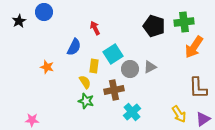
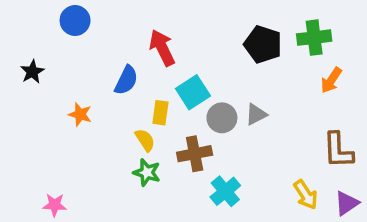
black star: (19, 21) -> (32, 72), moved
red arrow: (95, 28) -> (162, 48), size x1.5
orange arrow: (194, 47) -> (331, 80), size x0.7

